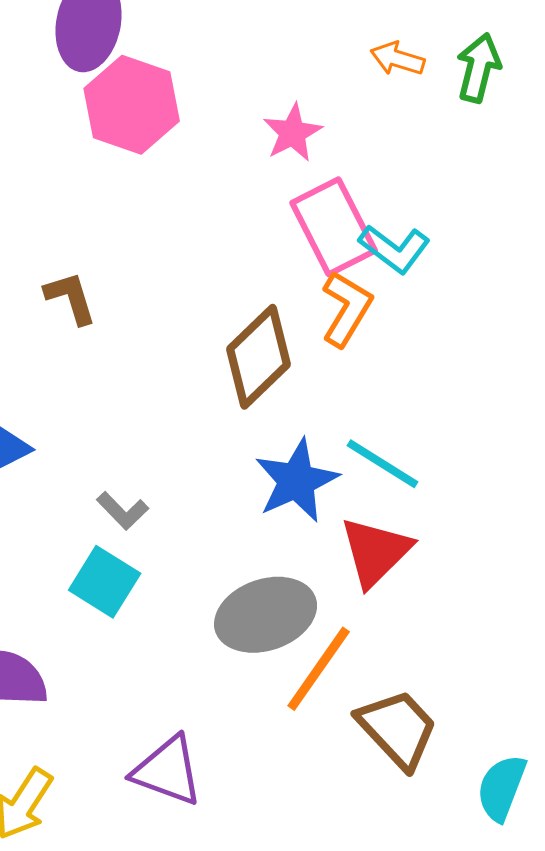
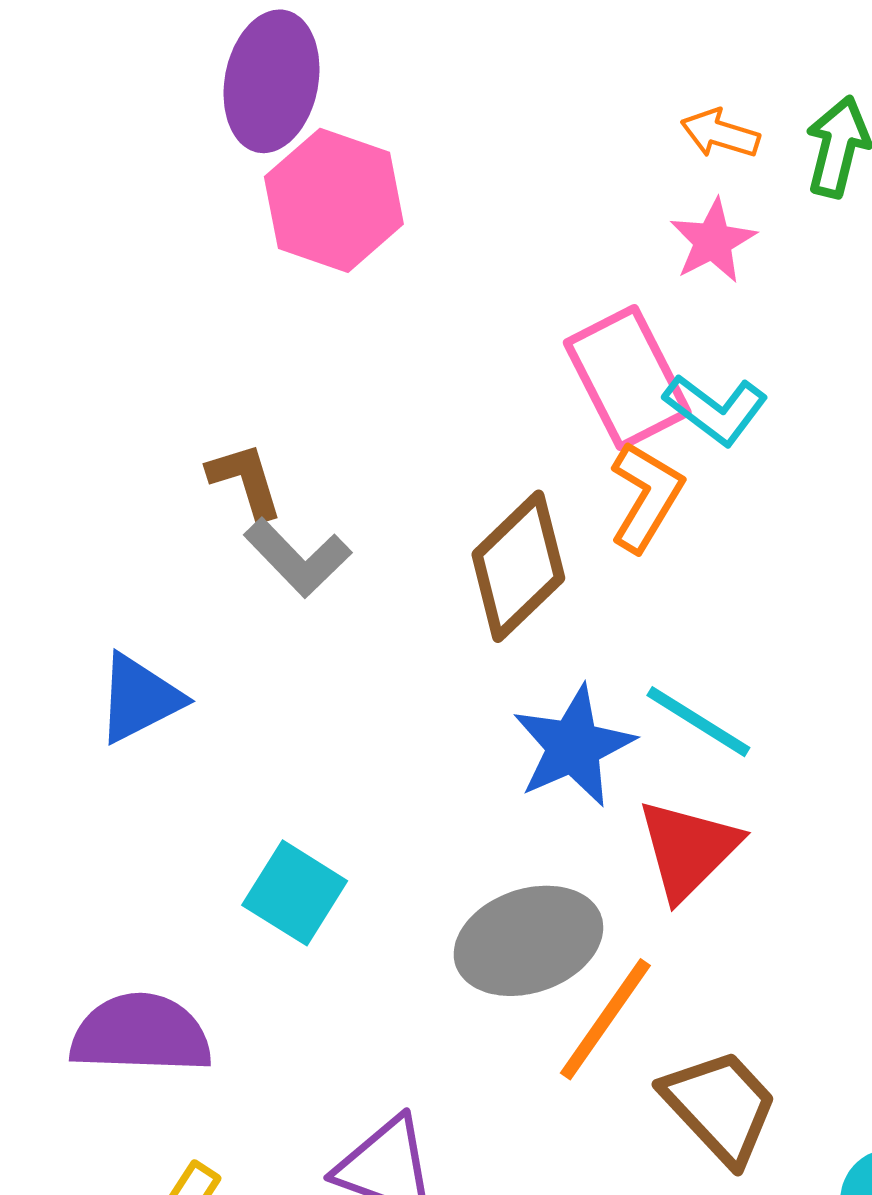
pink star: (293, 133) -> (713, 241), moved
gray L-shape: (123, 511) -> (298, 558), moved, size x1.4

